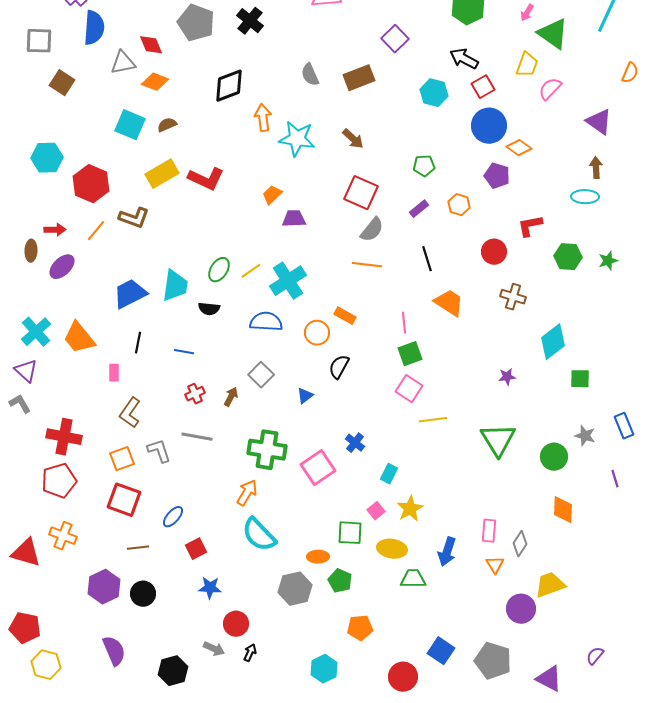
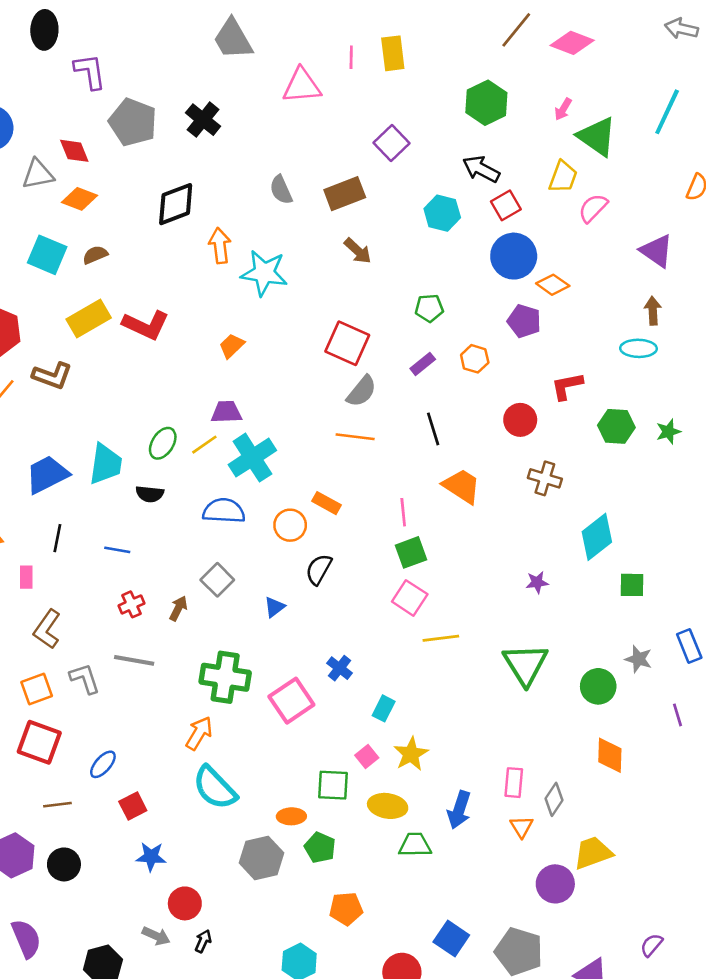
brown arrow: (353, 139) -> (358, 251), moved
purple trapezoid: (294, 219) -> (226, 412), moved

